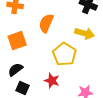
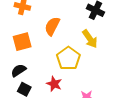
yellow arrow: (85, 33) -> (90, 39), turned 36

